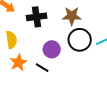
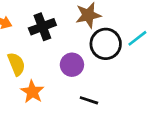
black line: (42, 68) -> (89, 100), moved

